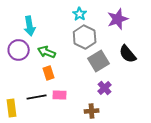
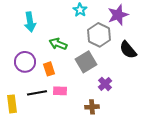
gray hexagon: (85, 37) -> (99, 35), moved
purple circle: (19, 50) -> (25, 62), moved
green arrow: (47, 52) -> (58, 44), moved
gray square: (99, 61) -> (86, 62), moved

